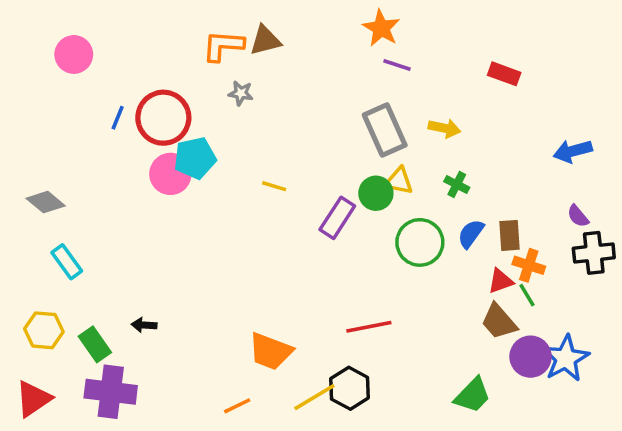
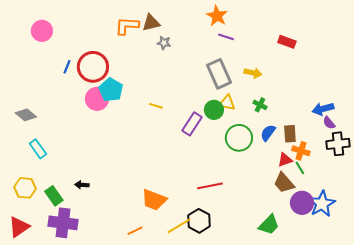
gray star: (241, 93) -> (164, 43), moved
blue arrow: (573, 151) -> (323, 109), moved
cyan pentagon: (195, 158) -> (111, 90), turned -30

